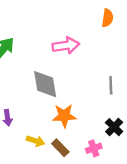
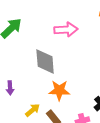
yellow arrow: (36, 141) -> (33, 110), turned -63

